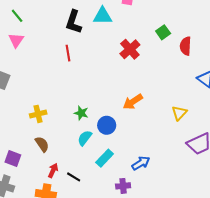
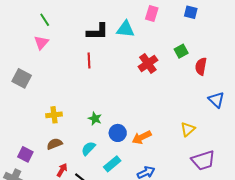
black L-shape: (74, 22) -> (97, 32), turned -115
orange arrow: (133, 102) -> (142, 137), moved
cyan semicircle: (85, 138) -> (88, 148), moved
brown semicircle: (42, 144) -> (55, 144), turned -84

